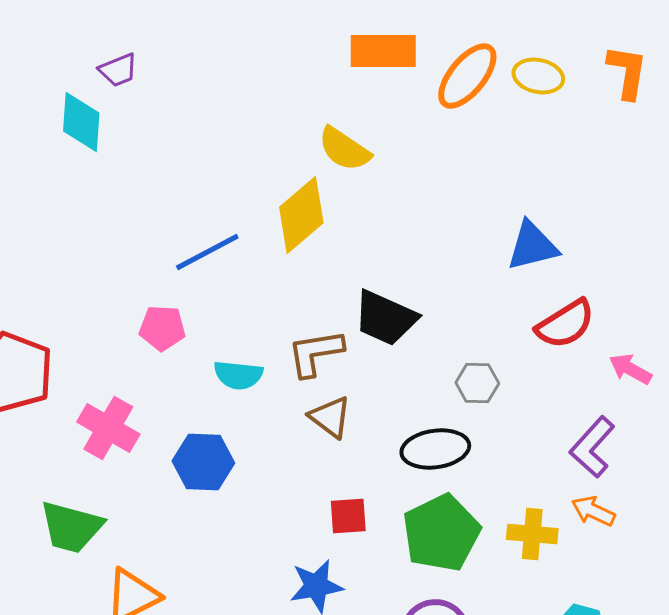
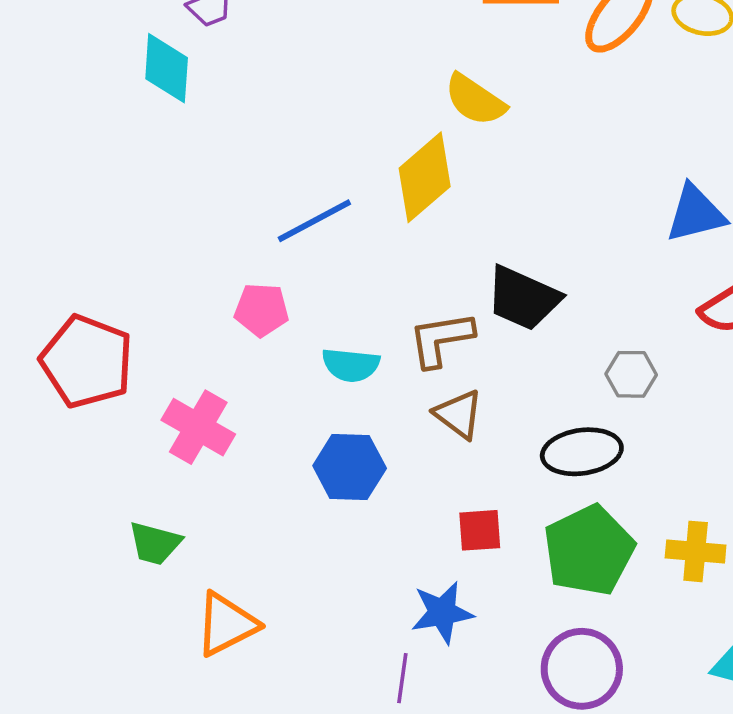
blue hexagon: (203, 462) -> (350, 467), moved
green trapezoid: (71, 527) -> (155, 543), size x0.7

